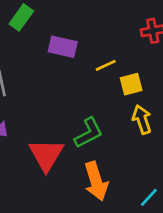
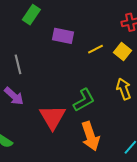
yellow square: (131, 84) -> (122, 52), moved, turned -36

